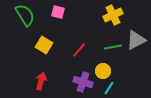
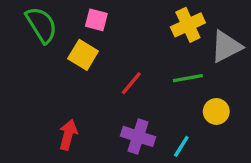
gray triangle: (136, 40) -> (226, 47), moved
yellow square: (44, 45) -> (83, 55), moved
yellow circle: (103, 71) -> (216, 111), moved

